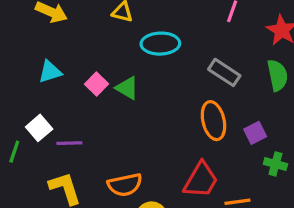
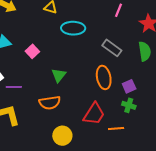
green triangle: (127, 88) -> (59, 75), moved, turned 35
green cross: (275, 164) -> (129, 105), moved
orange semicircle: (125, 185) -> (50, 103), moved

